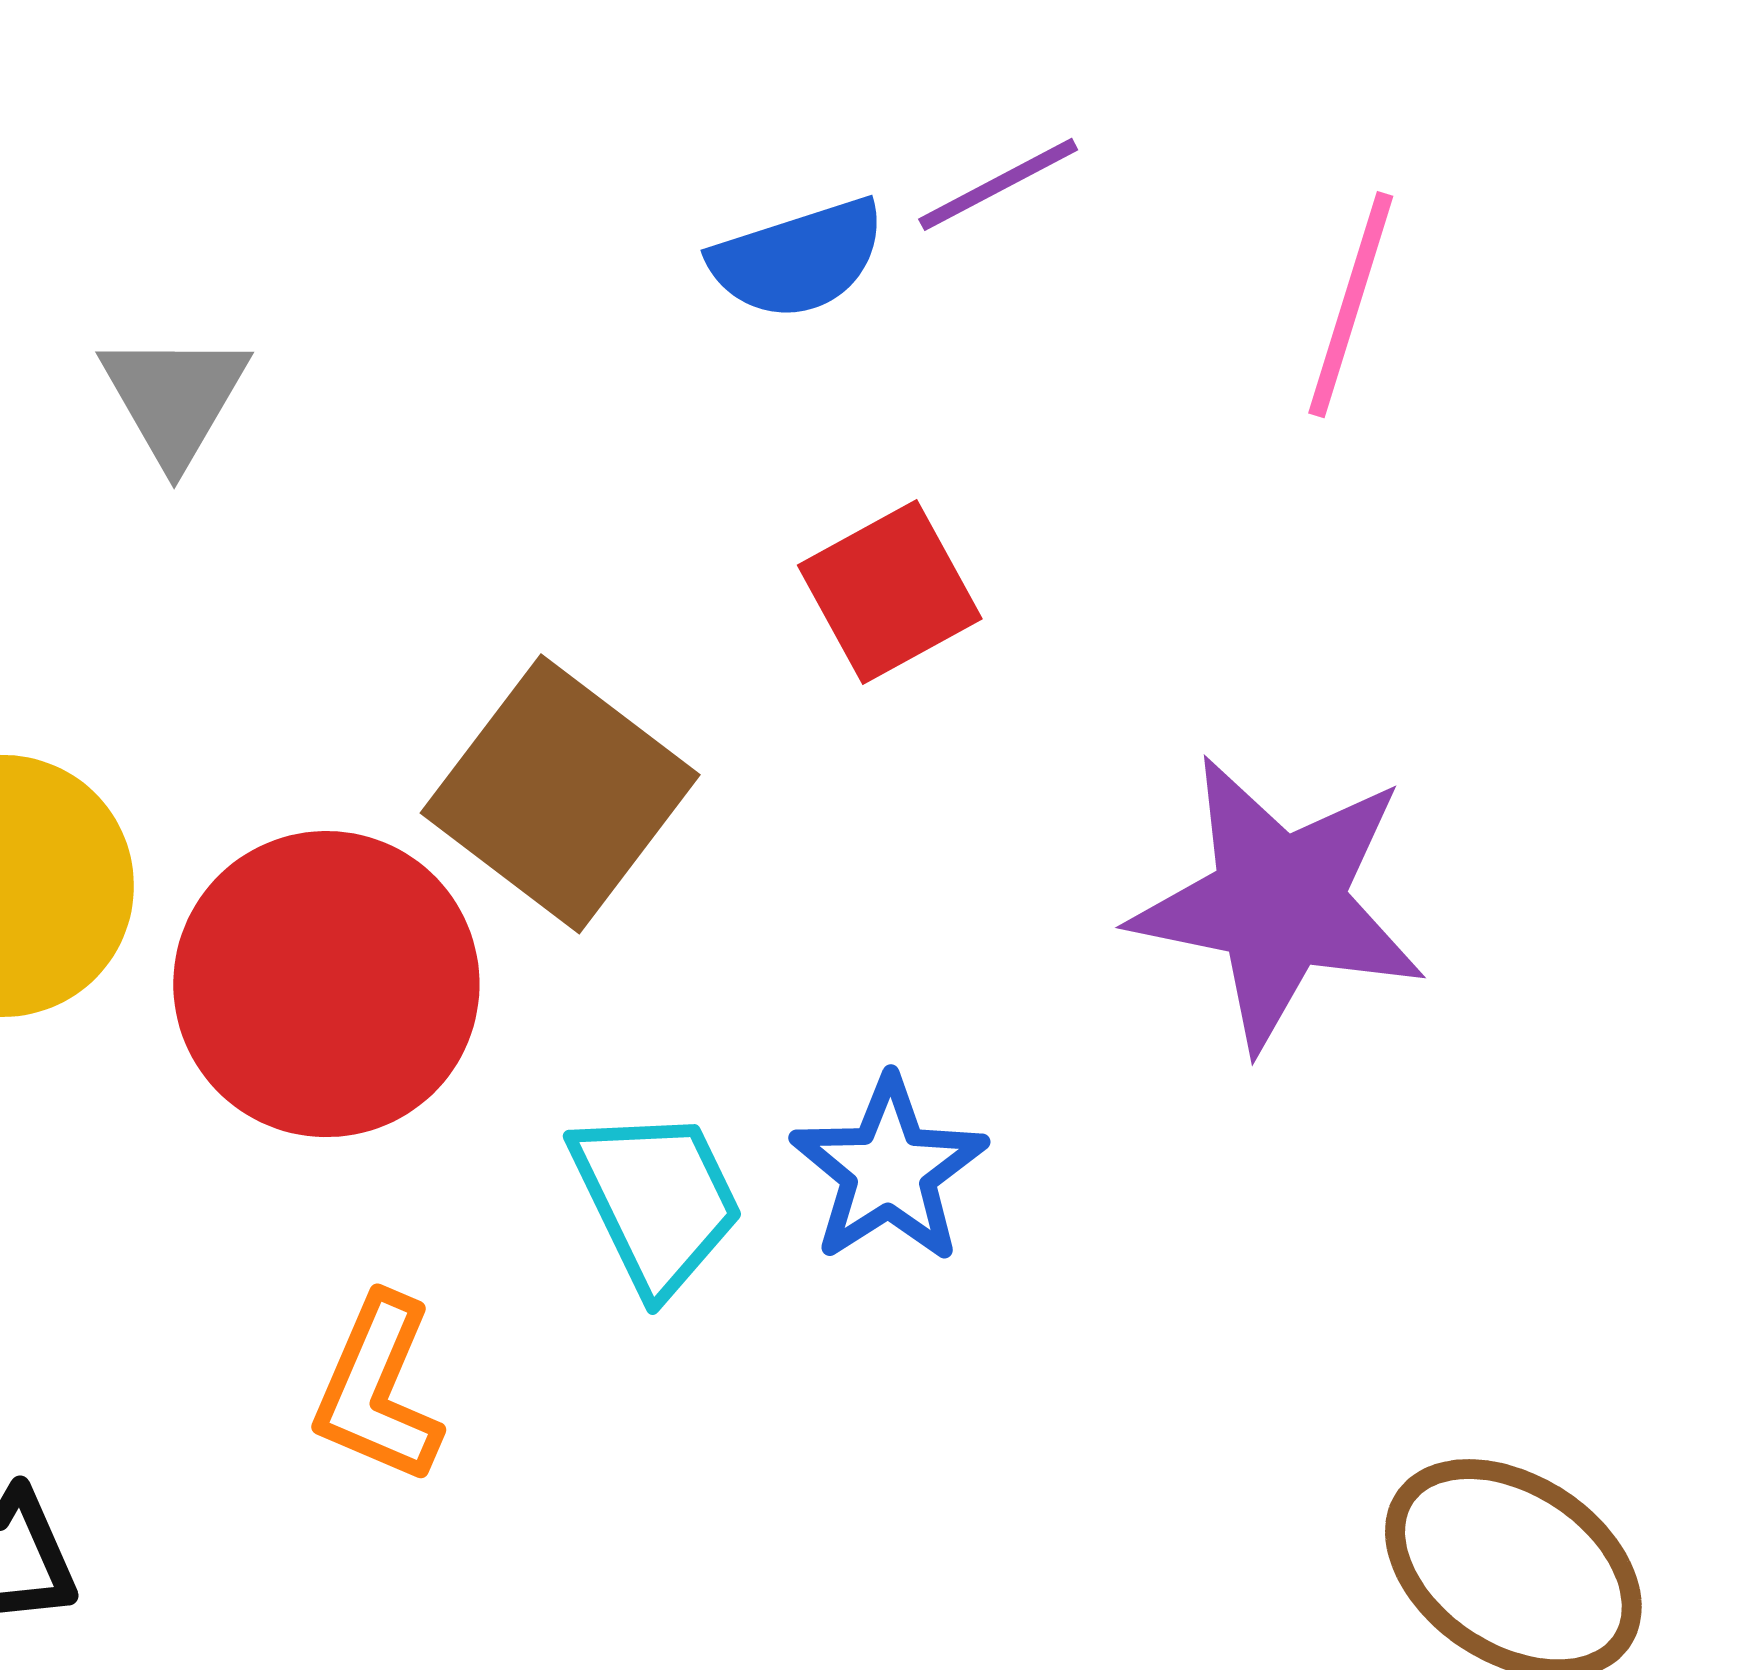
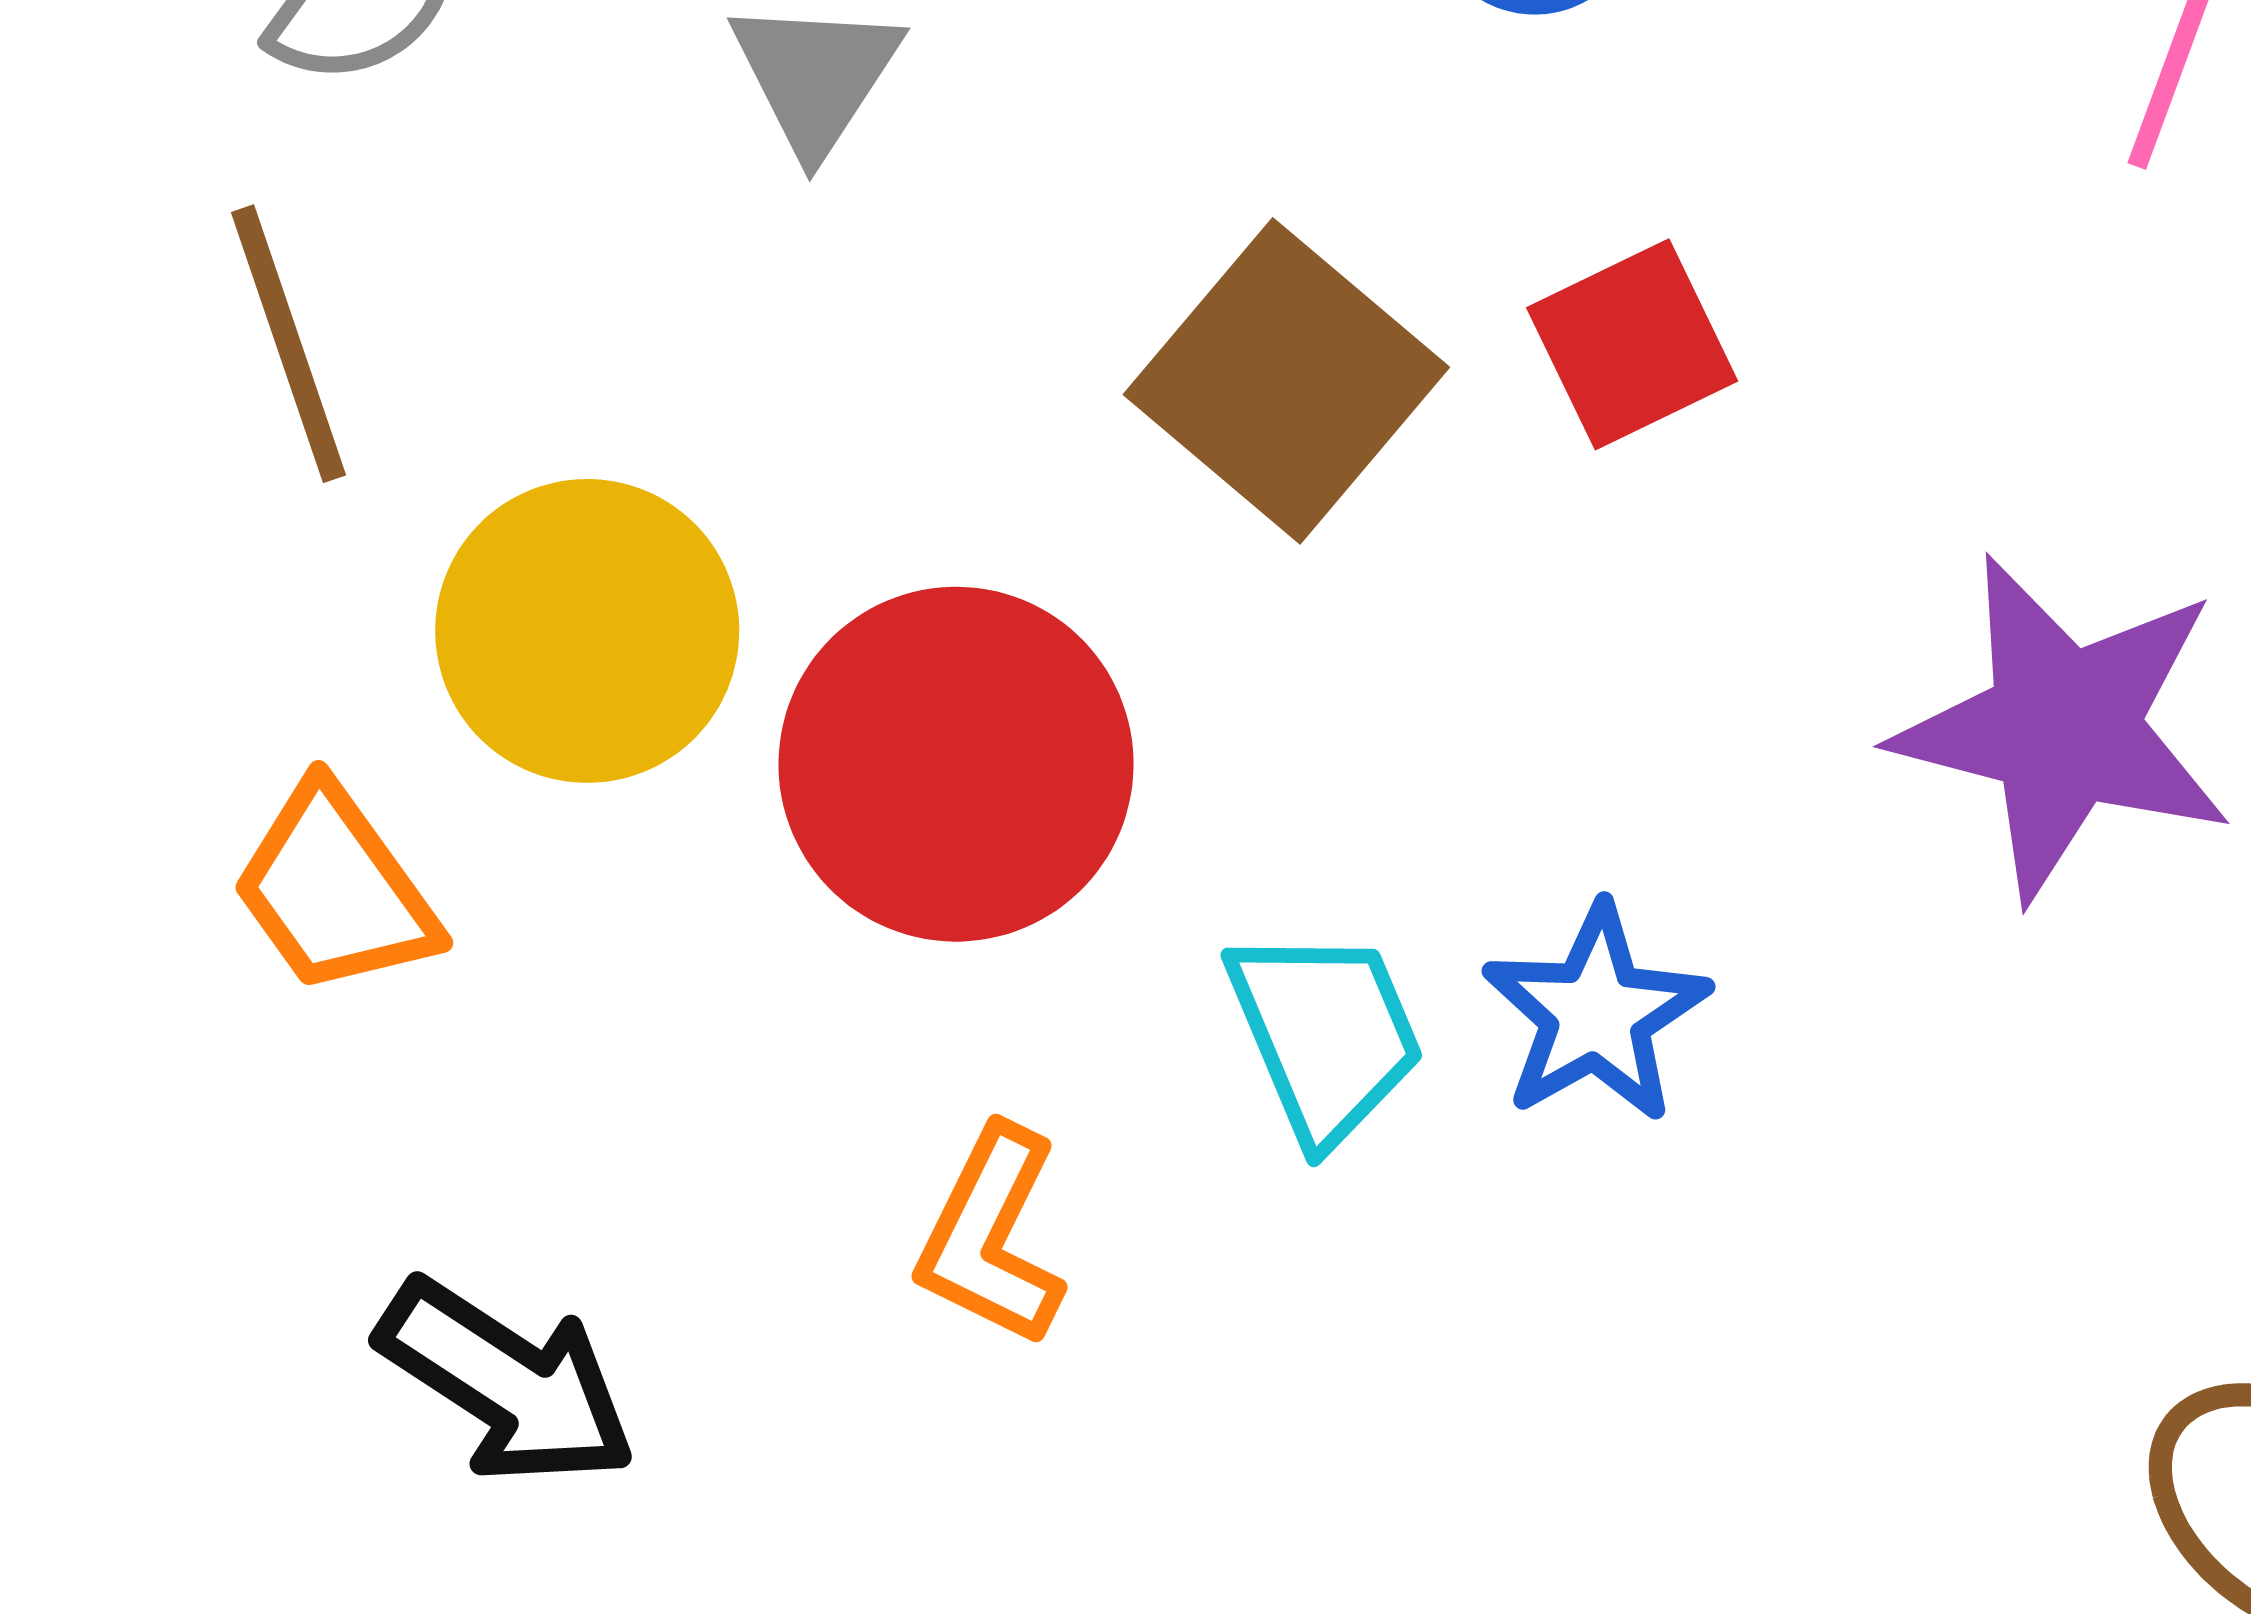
brown square: (560, 794) -> (1286, 381), moved

